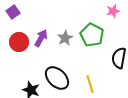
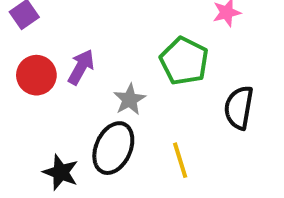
gray star: (65, 38) -> (130, 99), moved
black ellipse: (57, 78) -> (113, 148), turned 70

